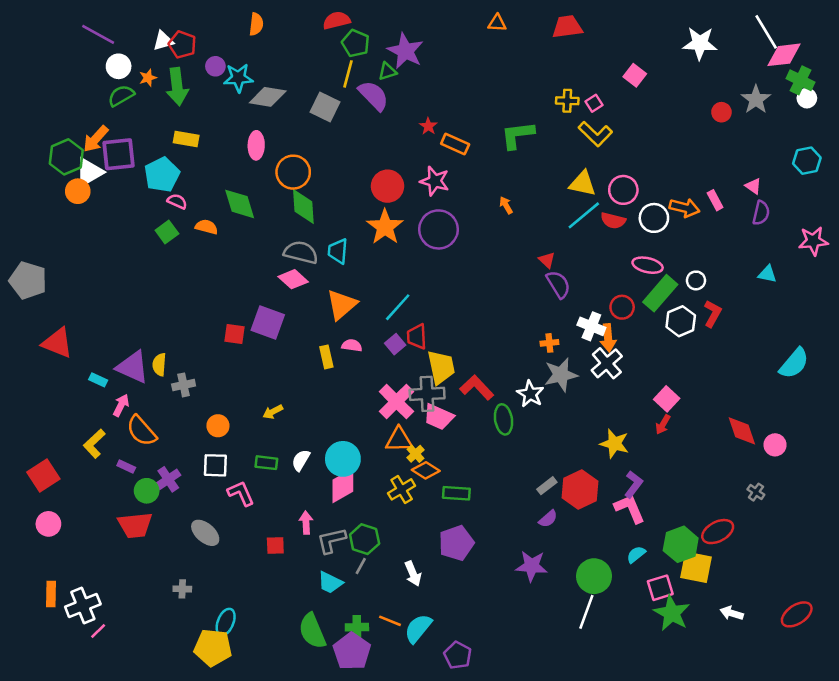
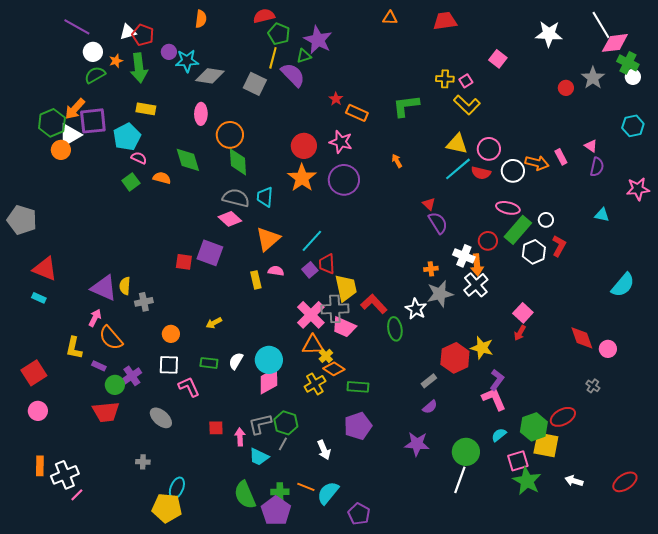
cyan rectangle: (98, 380) -> (39, 298), moved
yellow L-shape: (94, 444) -> (74, 348), turned -35
red hexagon: (580, 489) -> (455, 358), moved
pink arrow: (306, 523) -> (240, 437), moved

